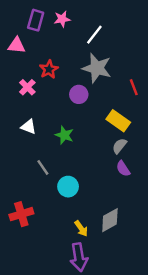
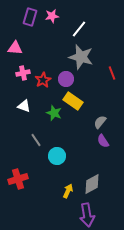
pink triangle: (17, 45) -> (15, 48), moved
red star: (49, 69) -> (43, 80), moved
pink cross: (27, 87) -> (23, 73), turned 32
yellow rectangle: (118, 121) -> (73, 101), moved
yellow arrow: (81, 228) -> (68, 191), turned -120
purple arrow: (79, 257) -> (87, 215), moved

